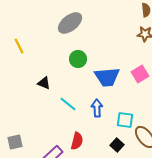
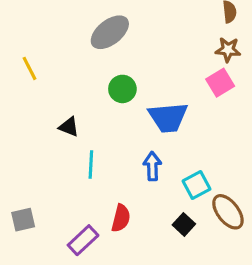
pink square: (140, 74) -> (220, 83), moved
cyan line: (68, 104) -> (91, 165), moved, turned 54
cyan square: (125, 120) -> (196, 185), turned -36

